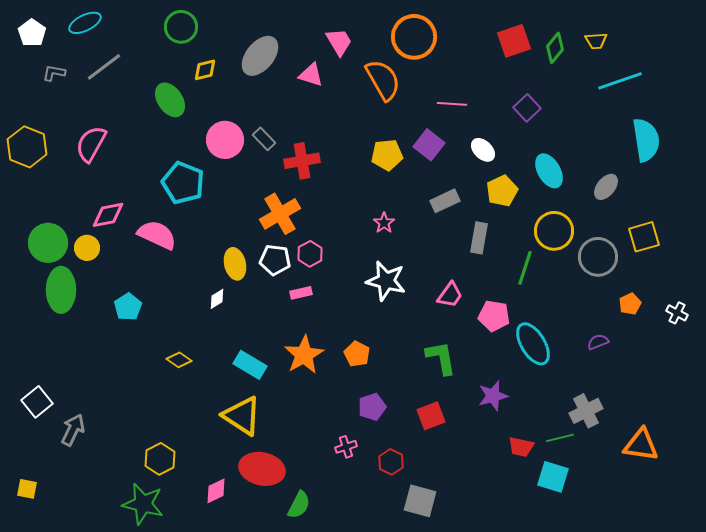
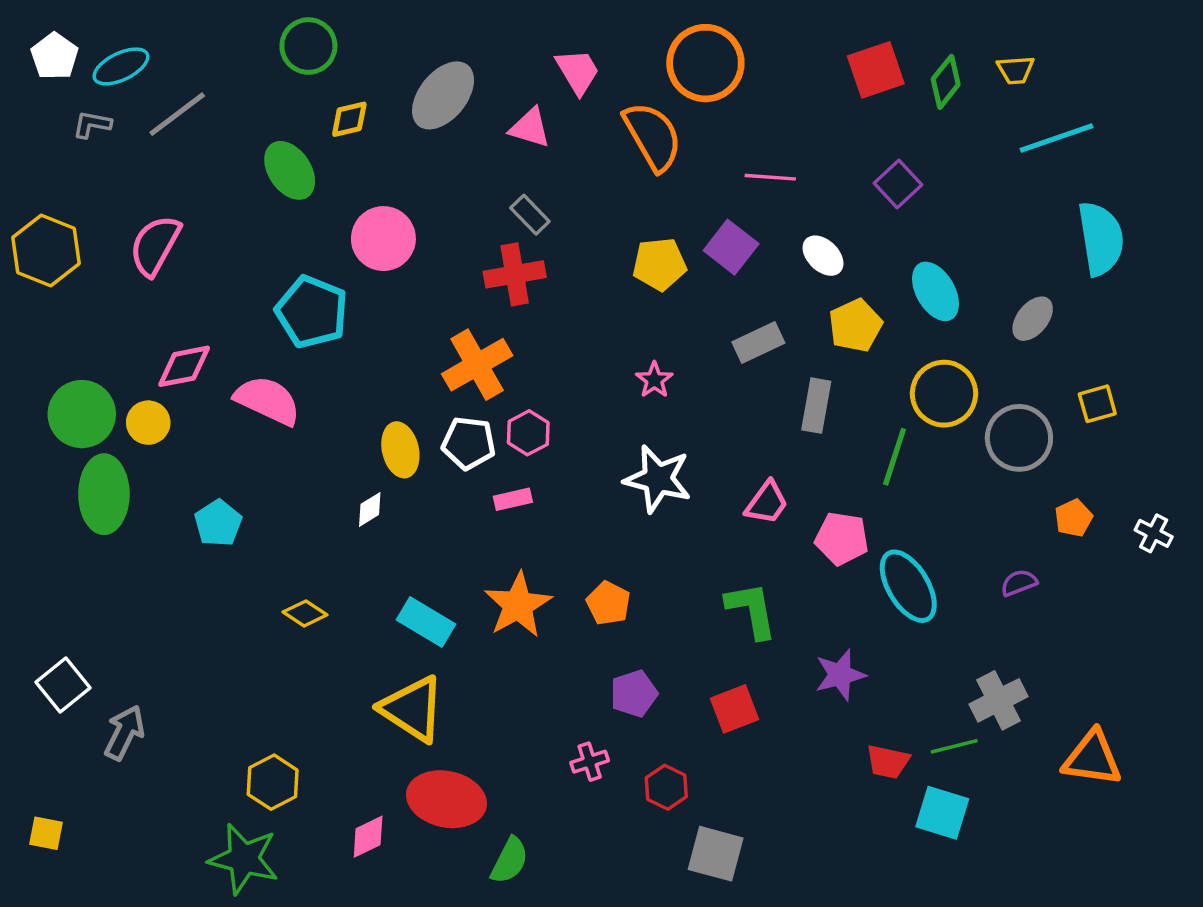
cyan ellipse: (85, 23) -> (121, 66), moved
gray rectangle: (264, 139) -> (530, 215), moved
yellow square: (644, 237) -> (1097, 404), size x0.7

